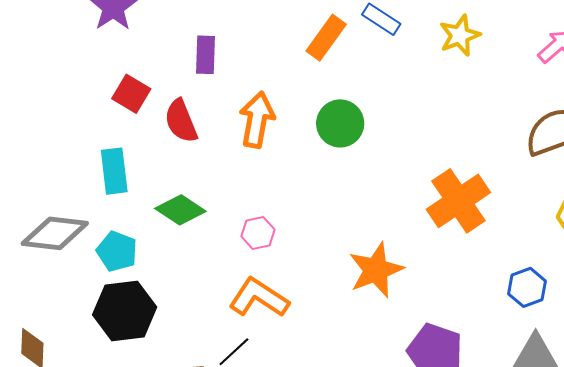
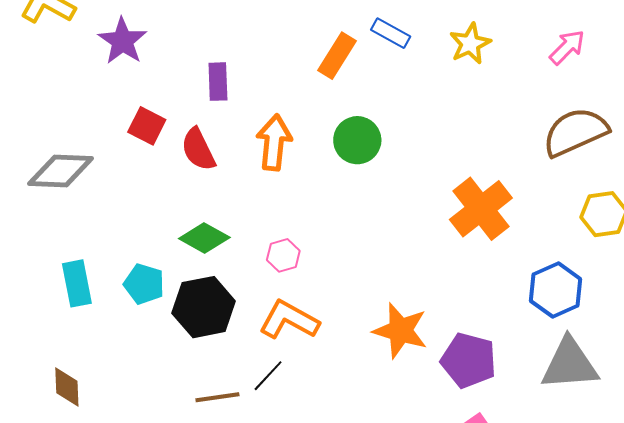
cyan rectangle: (114, 171) -> (77, 283), moved
gray diamond: (55, 233) -> (61, 171), moved
orange star: (376, 270) -> (400, 331), moved, turned -30
blue hexagon: (527, 287) -> (556, 290), size x1.4
black hexagon: (125, 311) -> (204, 307), moved

